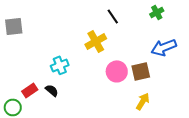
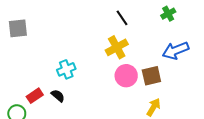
yellow cross: (96, 41) -> (117, 47), moved

